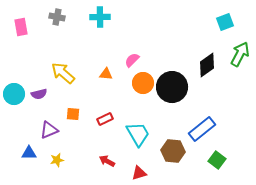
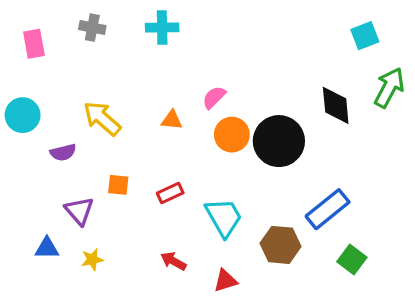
black diamond: (207, 65) -> (336, 105), turned -60
cyan circle: (14, 94) -> (23, 115), moved
purple triangle: (49, 130) -> (79, 211), turned -48

